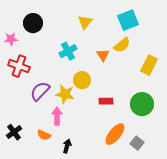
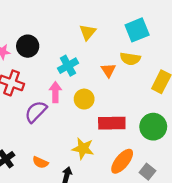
black circle: (33, 23) -> (28, 46), moved
yellow semicircle: (122, 45) -> (130, 59), turned 48
yellow star: (65, 94) -> (83, 149), moved
red rectangle: (106, 101) -> (112, 123), size x1.6
pink arrow: (57, 116) -> (55, 92), moved

